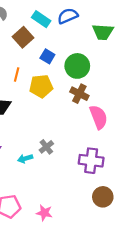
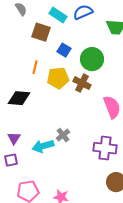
brown square: (23, 37) -> (41, 32), turned -30
brown cross: (79, 94) -> (82, 83), moved
cyan arrow: (25, 159) -> (43, 146), size x1.5

